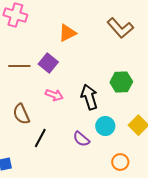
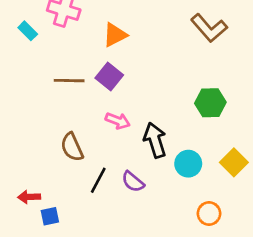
orange triangle: (67, 33) -> (115, 35), moved
black arrow: (89, 97) -> (155, 140), moved
purple semicircle: (81, 139) -> (133, 182), moved

